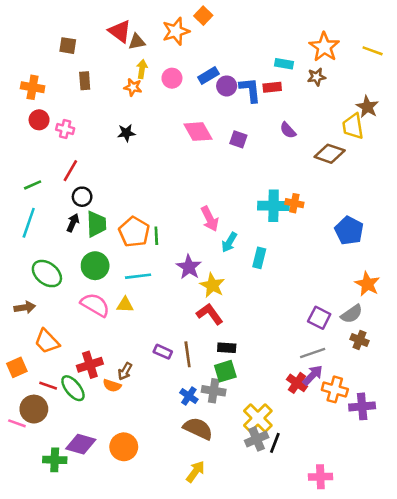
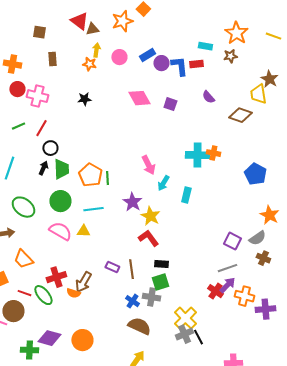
pink cross: (65, 129) -> (37, 96), size x1.5
green line: (33, 185) -> (18, 126), moved
brown arrow: (125, 371) -> (83, 282), size x1.5
black line: (275, 443) -> (198, 337), turned -49

